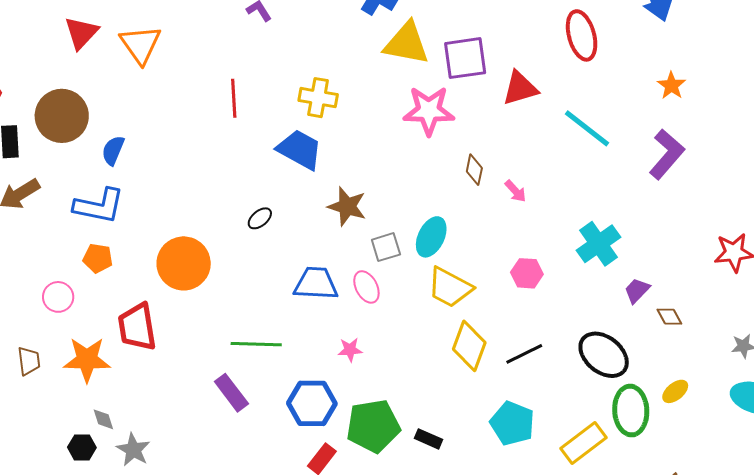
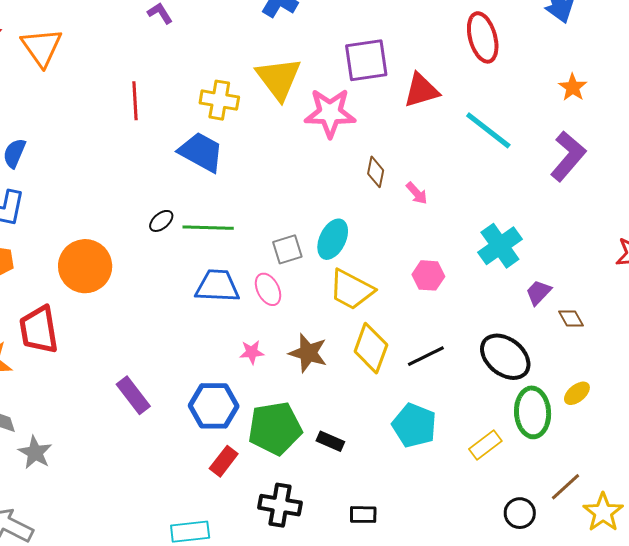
yellow triangle: (407, 43) -> (279, 78), moved, turned 42
brown star: (347, 206) -> (308, 353), moved
green line: (256, 344) -> (208, 228), moved
yellow rectangle: (583, 443) -> (485, 445), size x0.7

